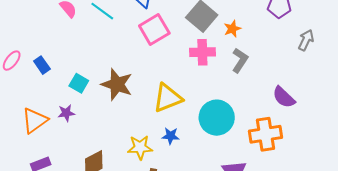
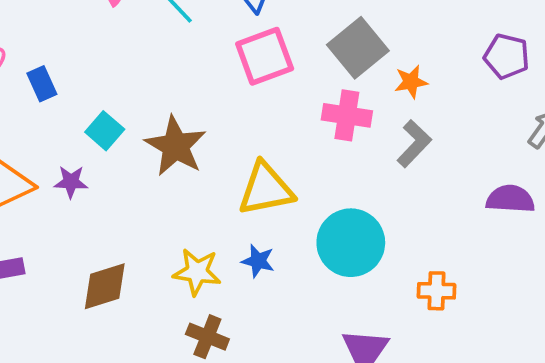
purple semicircle: (284, 97) -> (510, 199), moved, turned 130
orange cross: (266, 134) -> (437, 291), size x0.6

